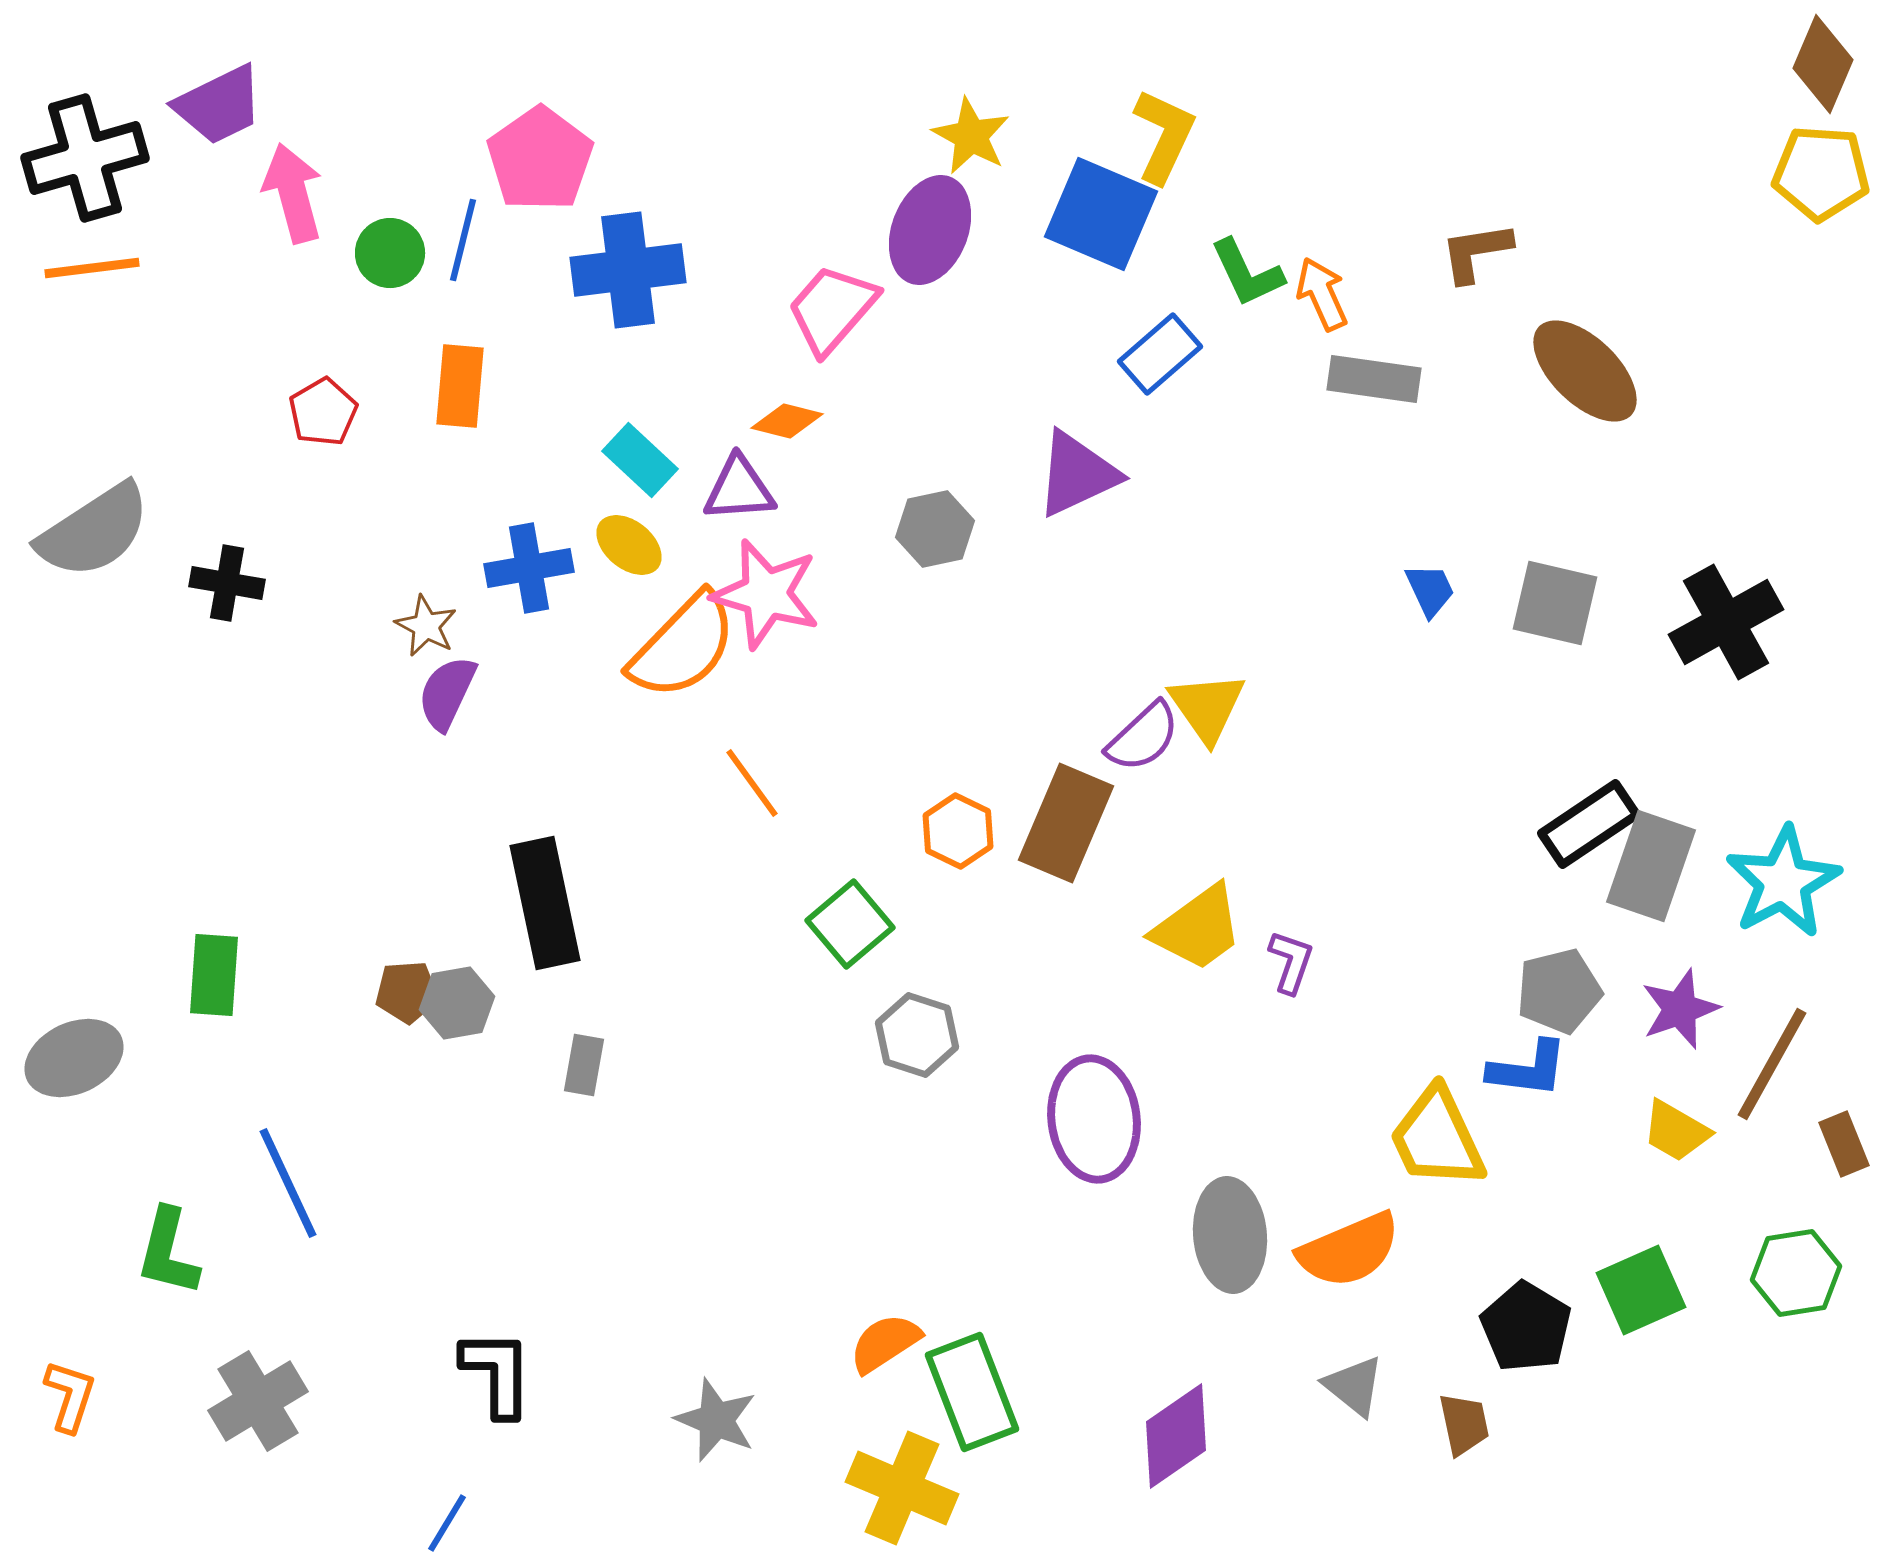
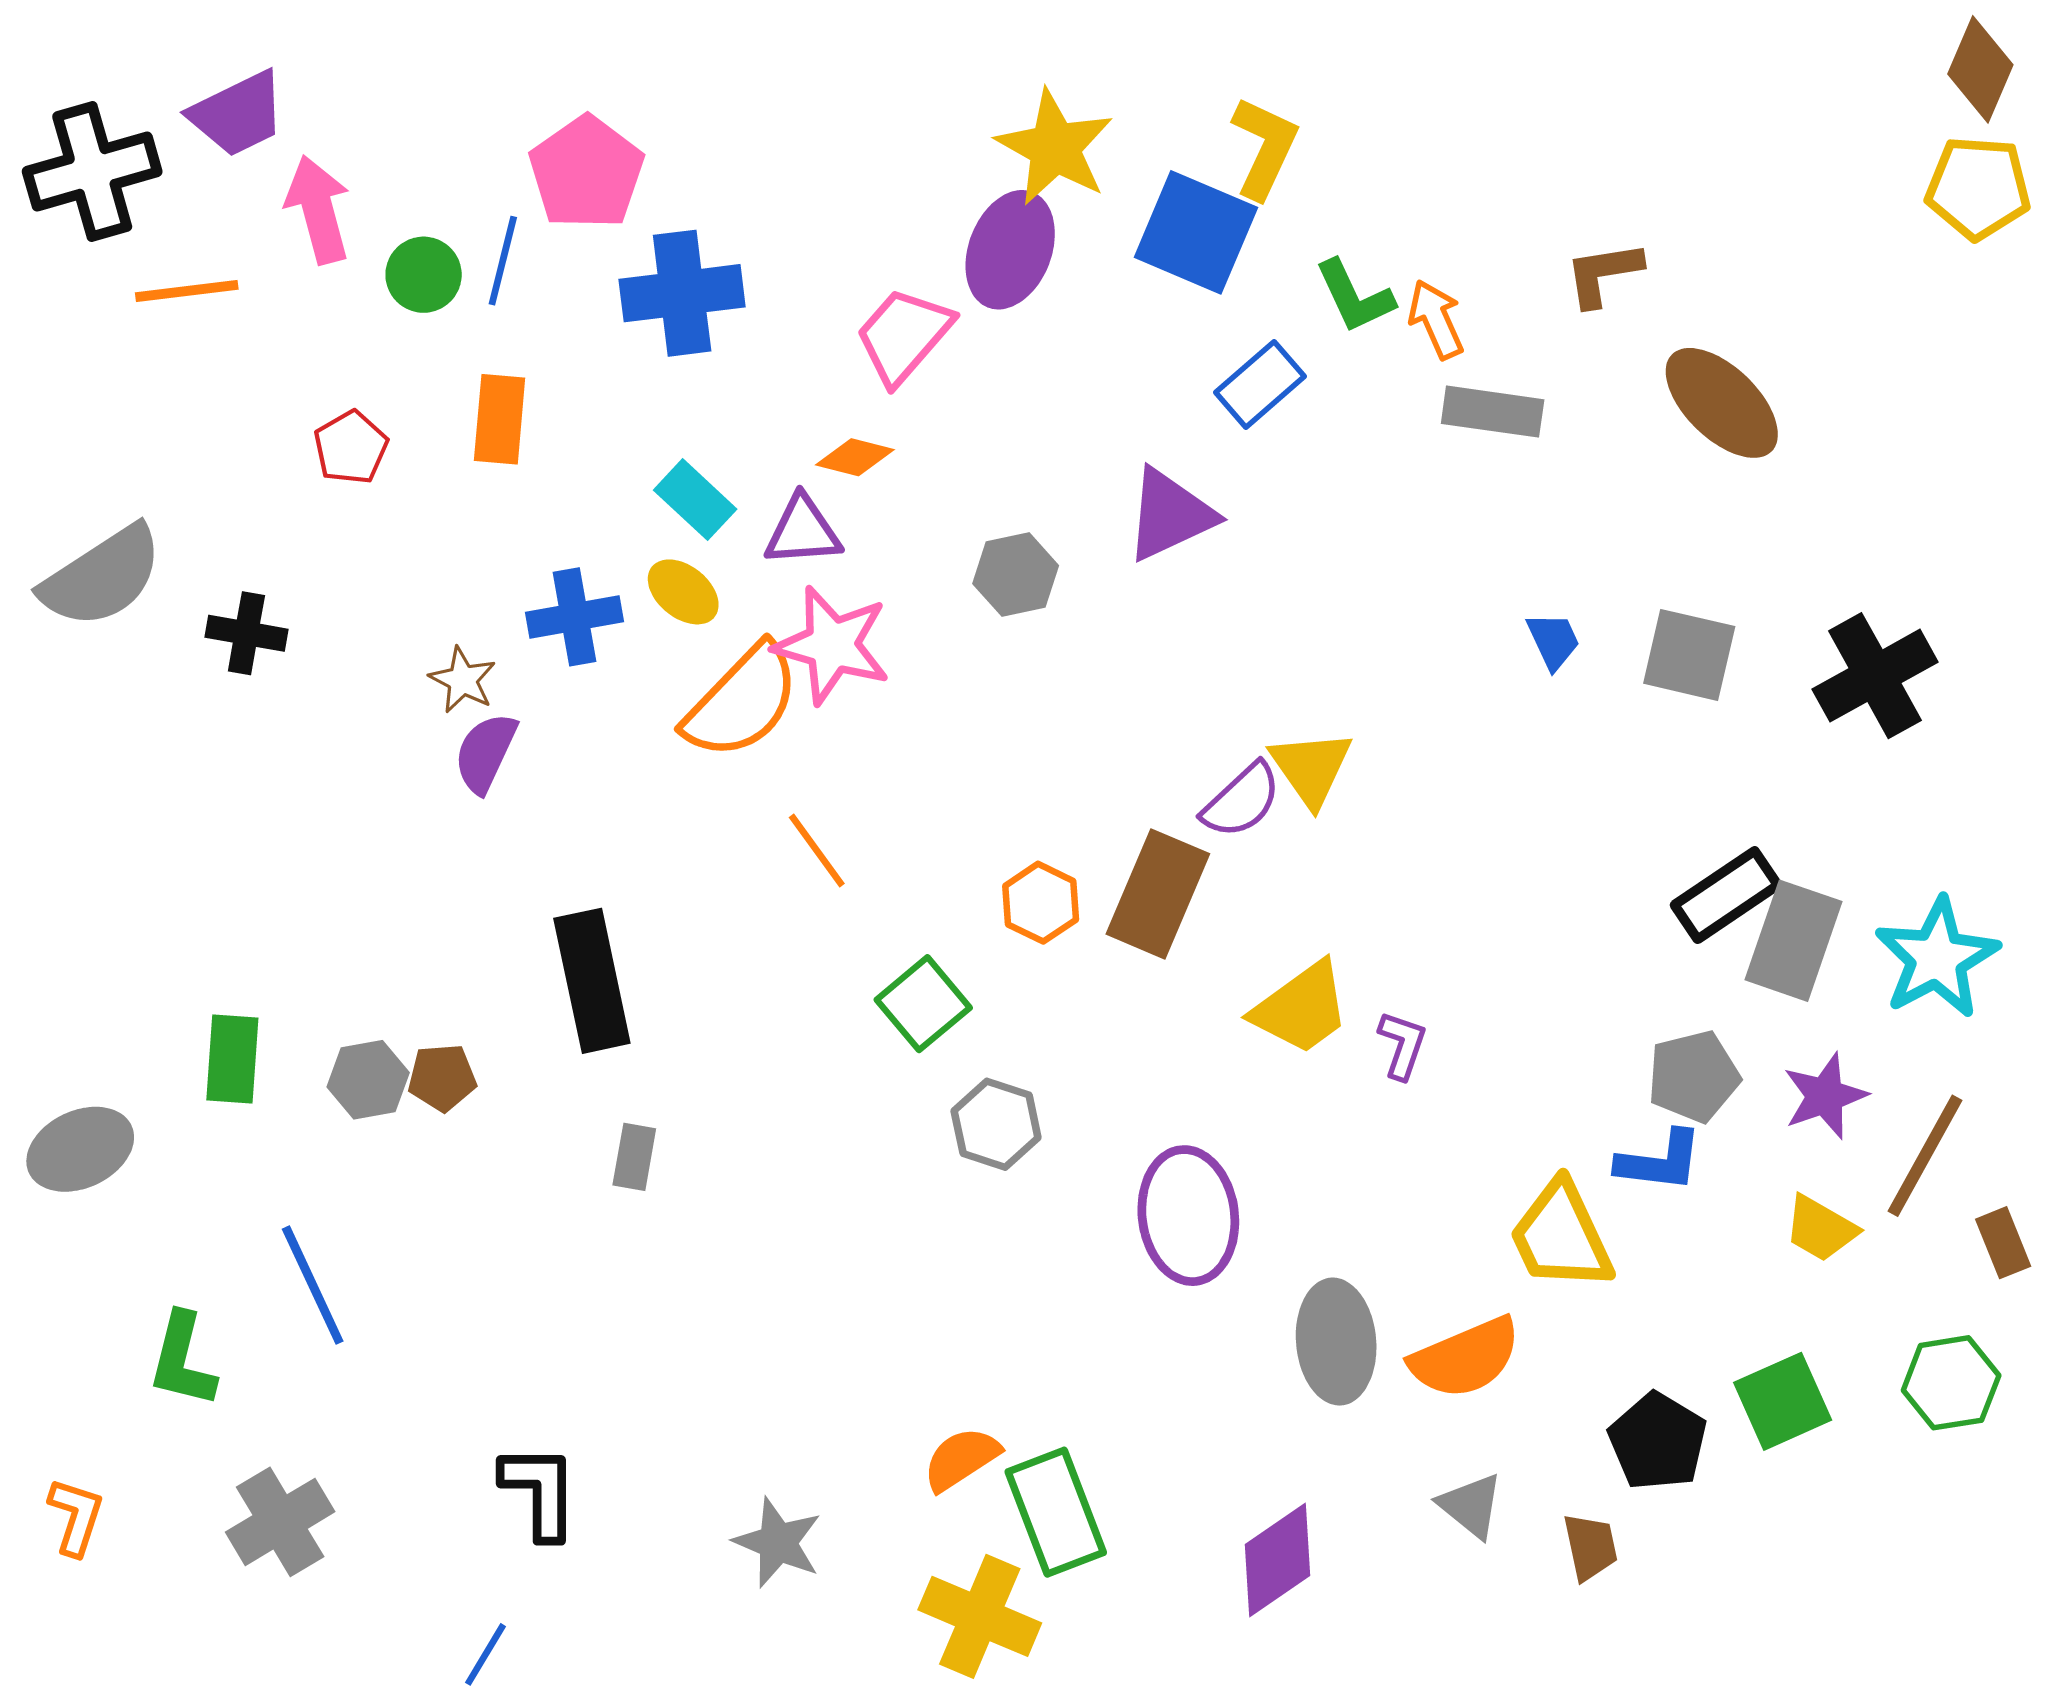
yellow star: (971, 136) -> (1055, 148), size x1.4
orange line: (92, 268) -> (187, 291), moved
gray hexagon: (457, 1003) -> (368, 1080), moved

